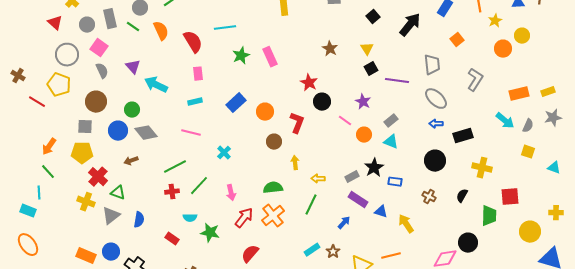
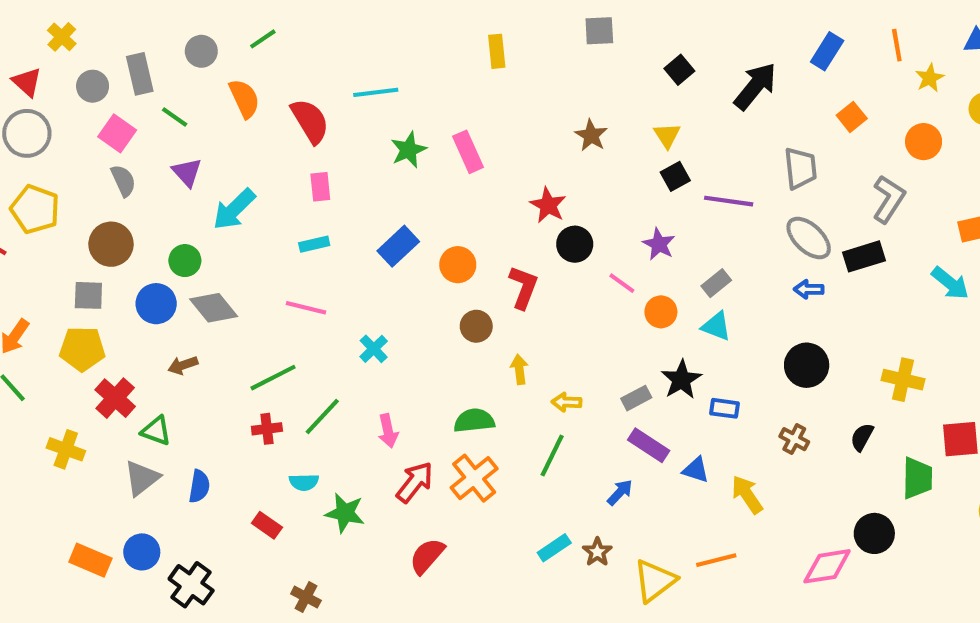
green line: (133, 27) -> (175, 117), moved
orange circle: (503, 49) -> (924, 142), moved
gray circle: (67, 55) -> (27, 133), moved
cyan arrow: (156, 85) -> (234, 209), turned -70
black rectangle: (463, 136) -> (864, 256), moved
yellow cross: (86, 202) -> (66, 449), moved

